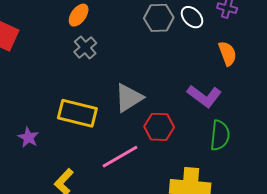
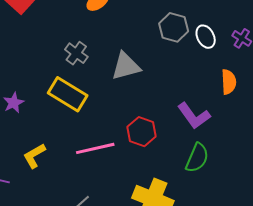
gray cross: (85, 47) -> (76, 53), moved, turned -30
gray triangle: (129, 98) -> (126, 66), moved

